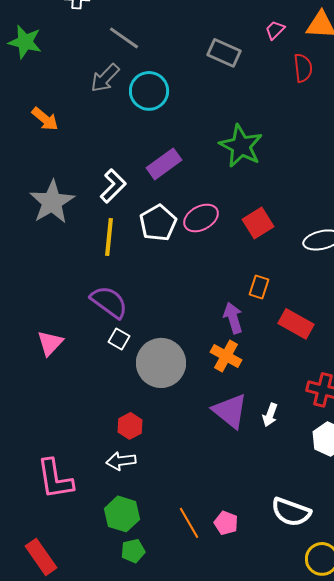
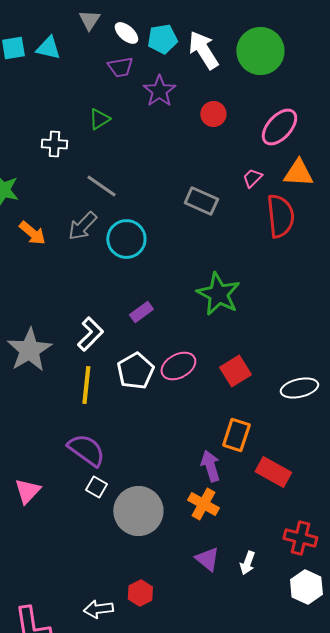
red semicircle: (303, 68) -> (280, 216), size x1.5
orange arrow: (45, 119) -> (32, 233), moved
purple rectangle: (164, 164) -> (141, 312), size x0.7
orange rectangle: (259, 287) -> (236, 435), size x1.4
purple triangle: (230, 411) -> (207, 559), size x0.7
red hexagon: (130, 426) -> (140, 593), moved

